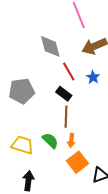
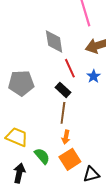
green semicircle: (50, 141) -> (42, 156), moved

